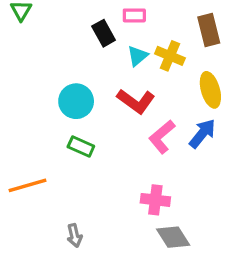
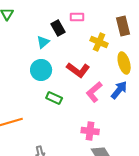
cyan triangle: (138, 56) -> (43, 42), moved
green rectangle: (81, 147) -> (54, 98), moved

